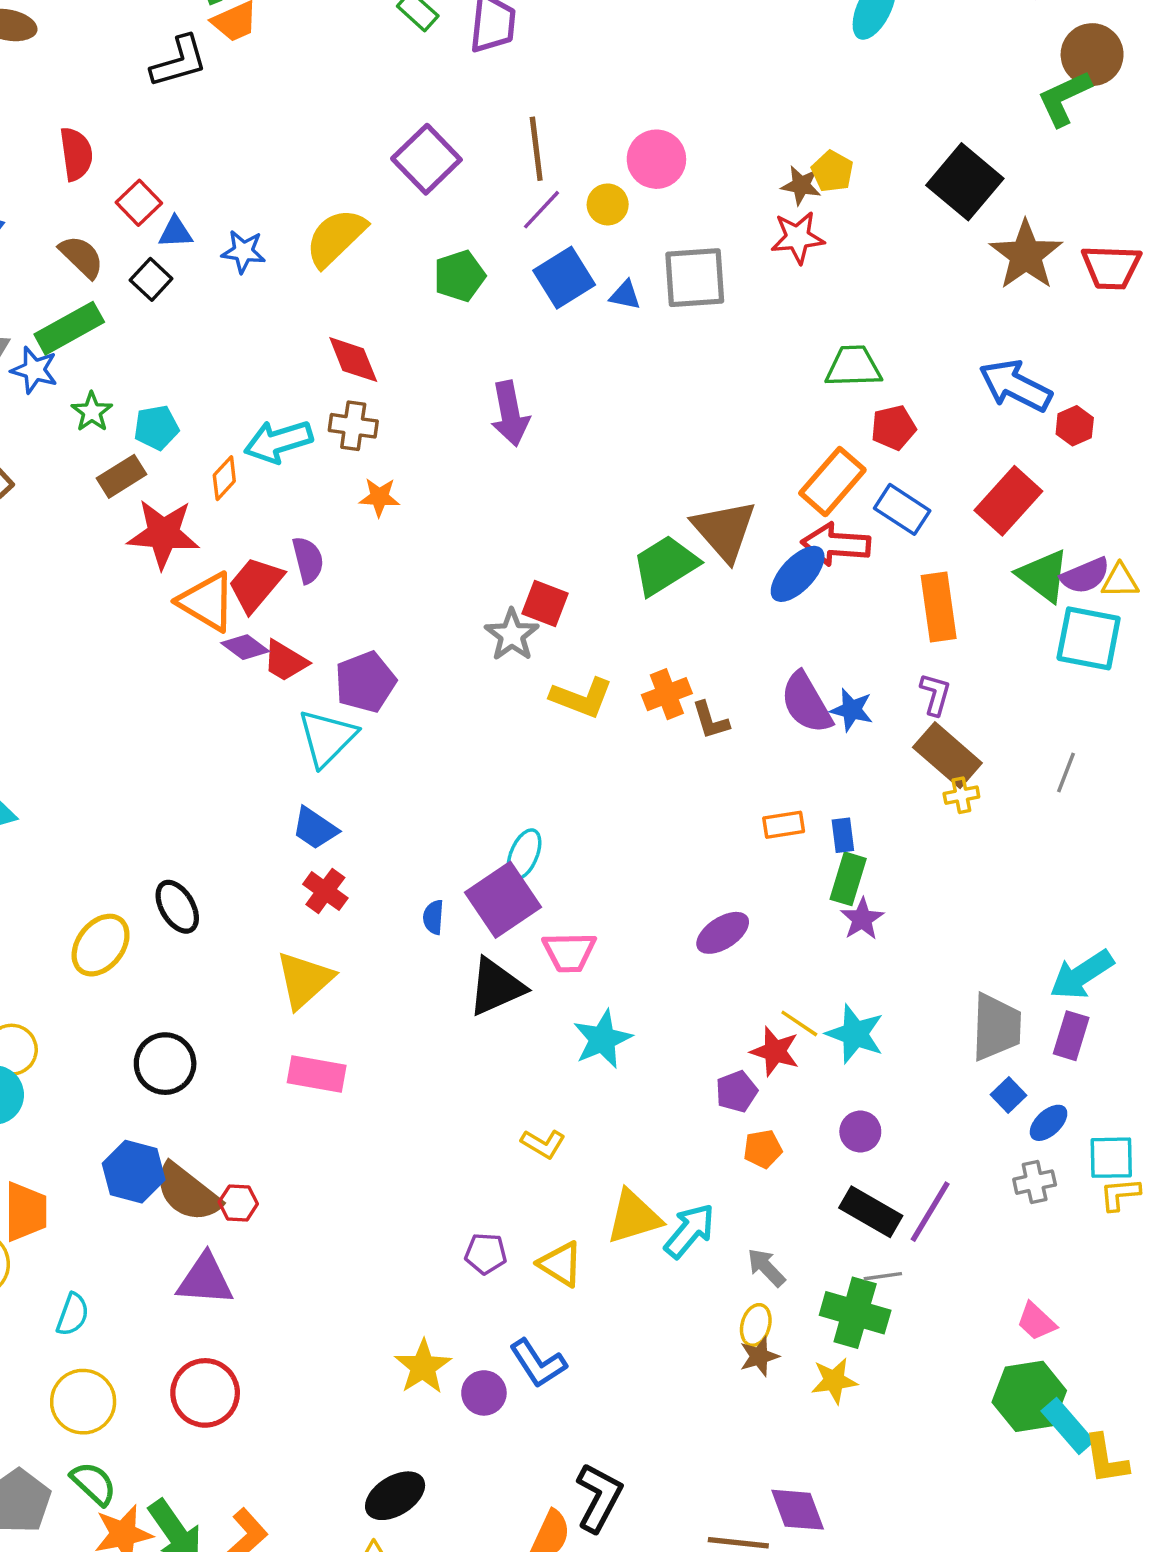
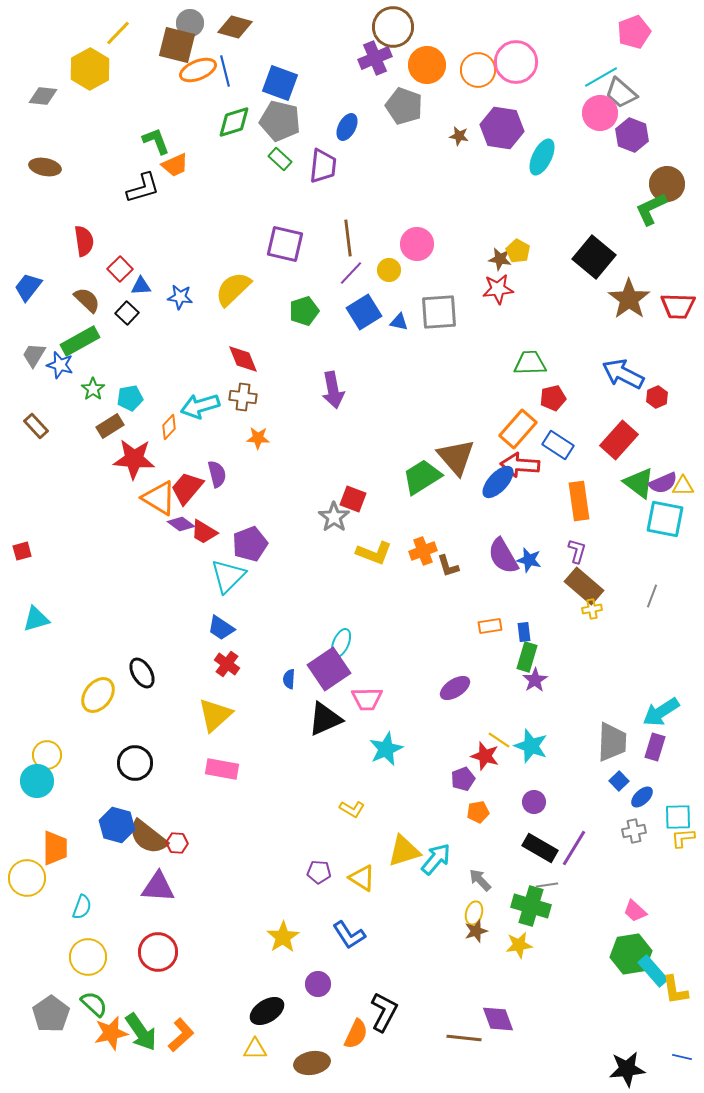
purple square: (426, 159) -> (285, 244), turned -33
purple circle: (484, 1393) -> (318, 984), moved

